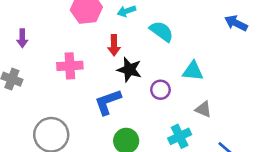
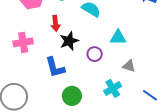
black star: (129, 70) -> (69, 41), turned -30
blue L-shape: (108, 102) -> (55, 67), turned -80

